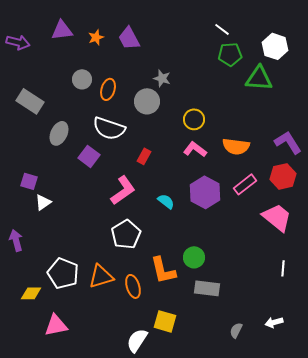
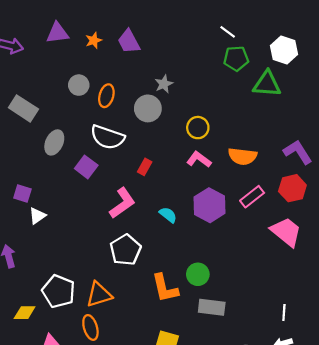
gray star: (162, 78) -> (164, 84), turned 30
white line: (283, 268) -> (284, 313), moved
orange ellipse: (133, 286) -> (90, 327), moved

